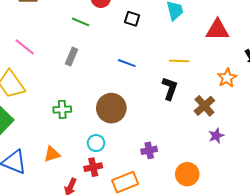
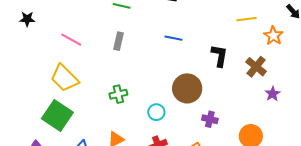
yellow line: (179, 61) -> (246, 19), moved
brown circle: (111, 108) -> (187, 88), moved
cyan circle: (96, 143) -> (156, 112), moved
purple cross: (149, 150) -> (210, 119), turned 35

